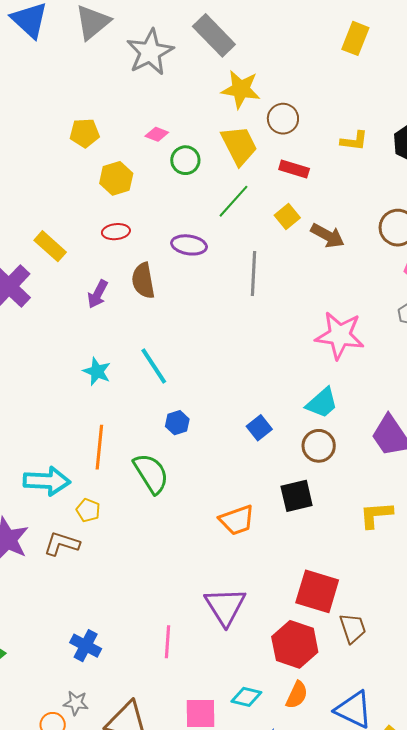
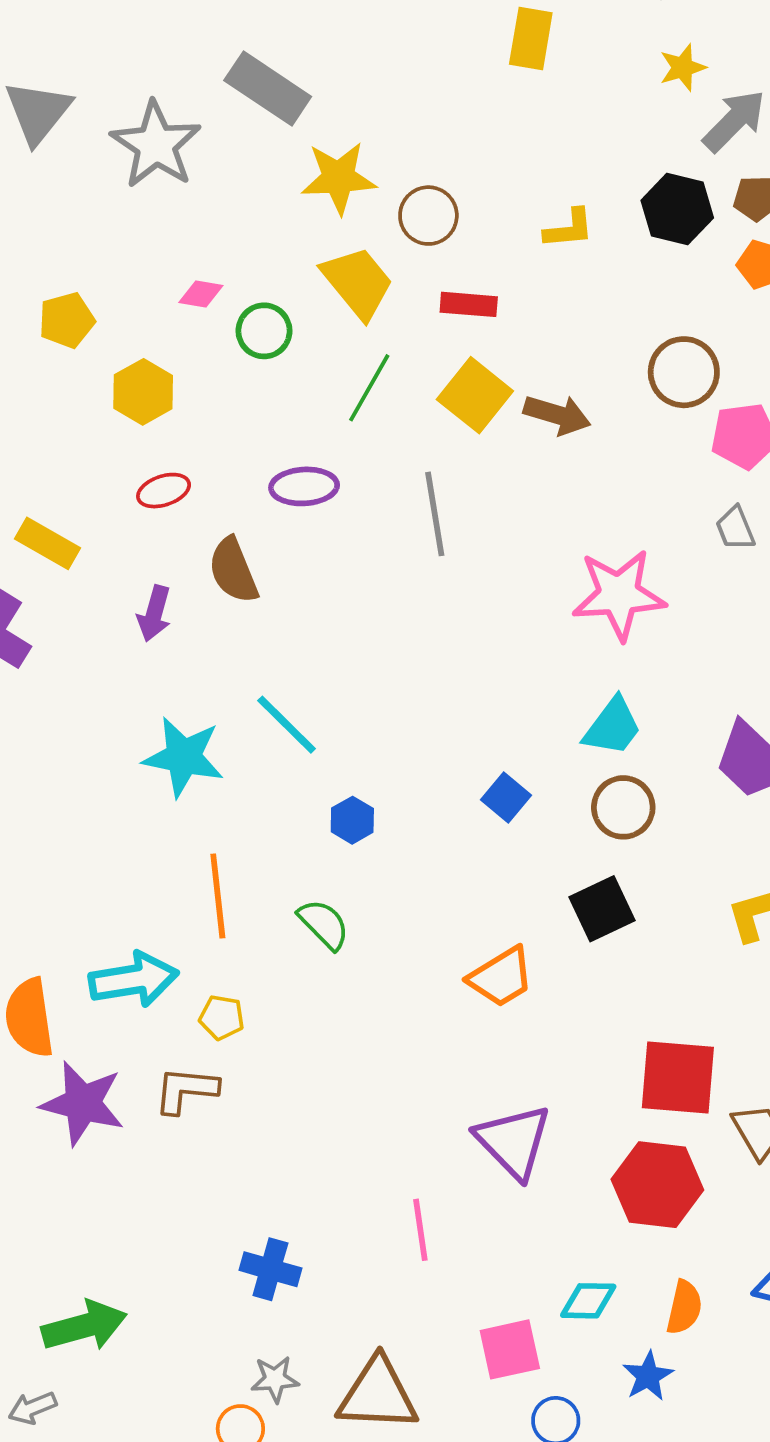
yellow square: (287, 217) -> (475, 395), size x1.5
cyan star: (97, 371) -> (183, 757), size x1.5
green semicircle: (151, 473) -> (324, 924), size x0.7
orange semicircle: (297, 695) -> (684, 1307), moved

